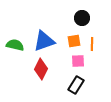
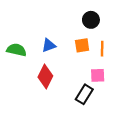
blue triangle: (44, 41) -> (49, 45), size x0.6
pink square: (78, 61) -> (98, 75), moved

